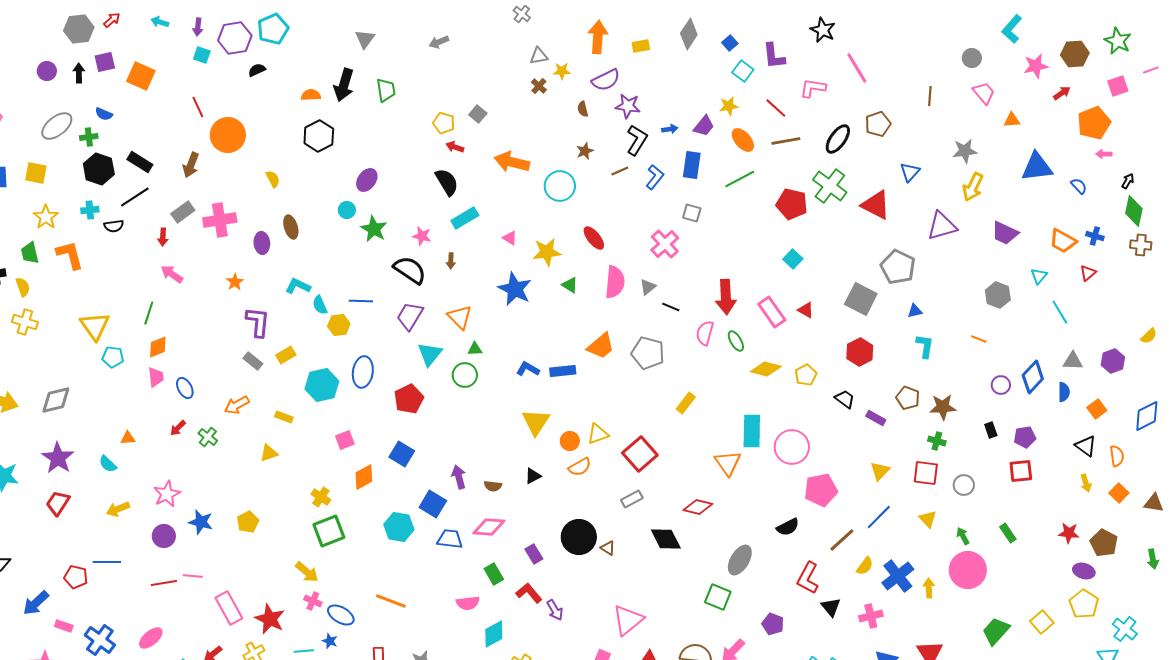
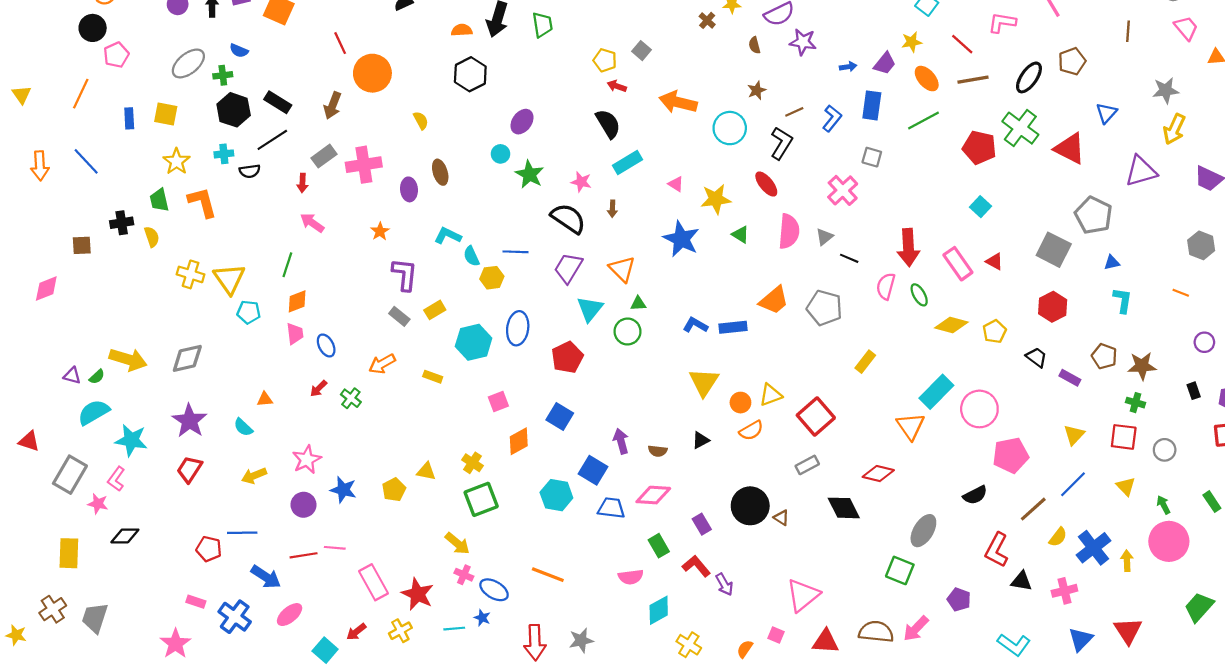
black L-shape: (637, 140) -> (781, 143), moved
yellow cross: (25, 322) -> (191, 274), moved
cyan rectangle: (752, 431) -> (936, 392), turned 44
yellow triangle: (269, 453) -> (426, 471), moved, turned 30
blue arrow: (36, 603) -> (266, 577), moved, turned -104
black triangle: (831, 607) -> (1021, 581), turned -40

